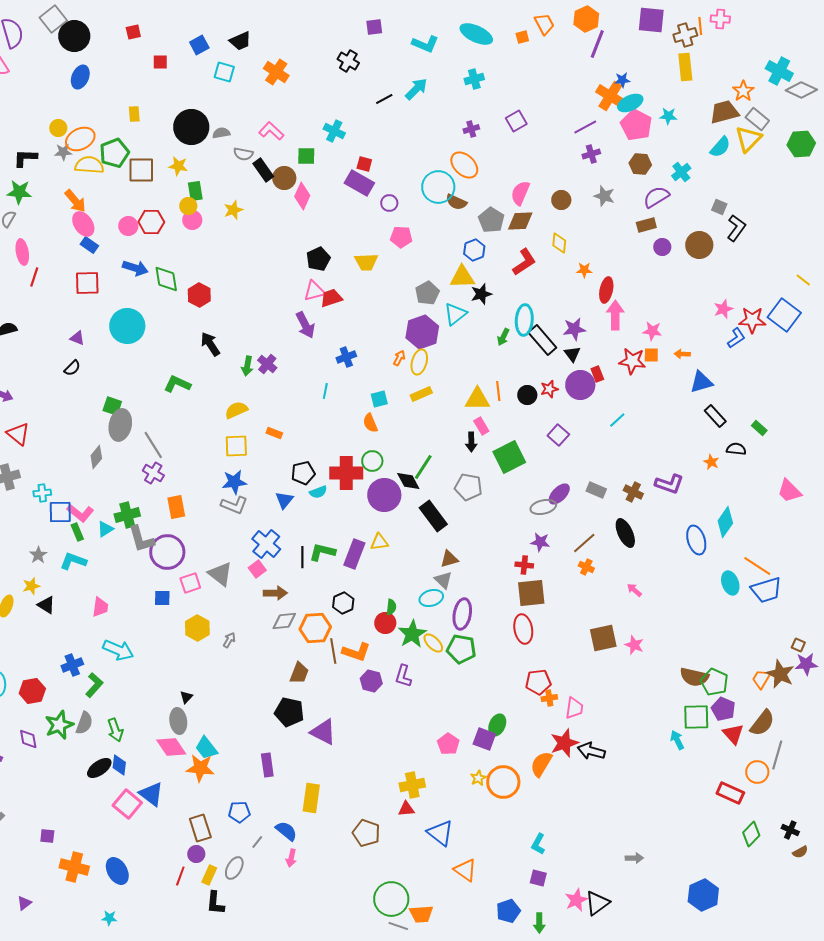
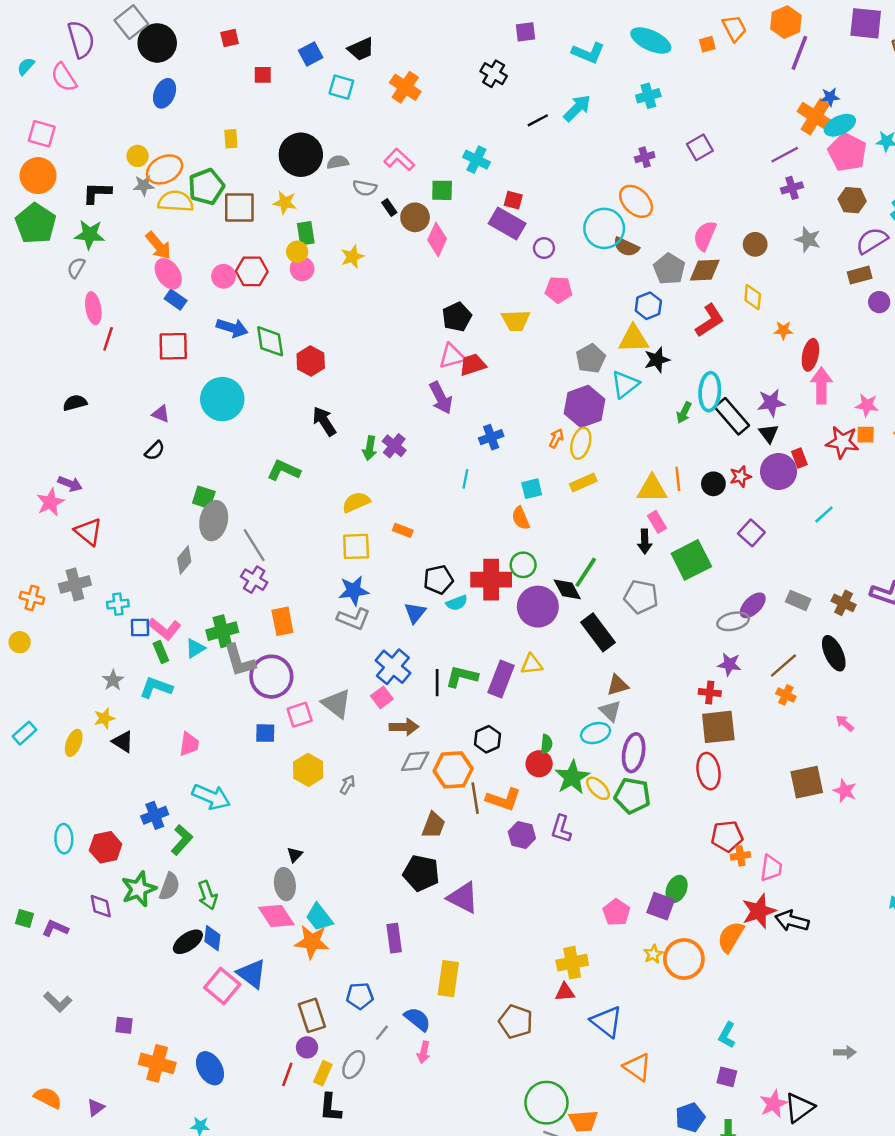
black rectangle: (263, 170) -> (389, 208), size x0.6
blue square: (60, 512) -> (140, 627), size x0.7

